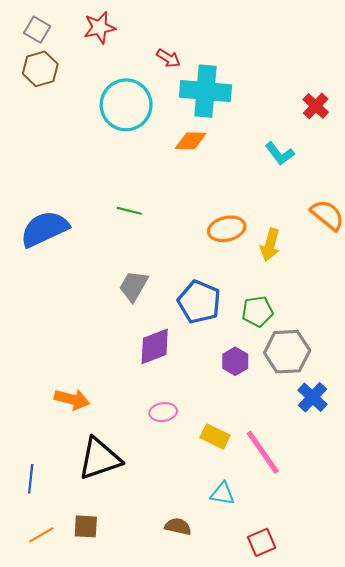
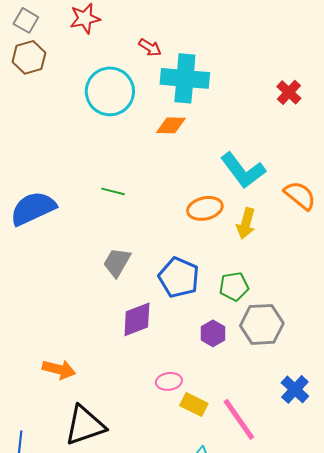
cyan L-shape: (280, 154) -> (243, 170), moved, size x1.6
blue cross: (312, 397) -> (295, 389), moved
pink ellipse: (163, 412) -> (169, 381), moved

